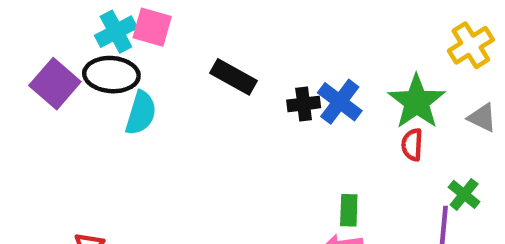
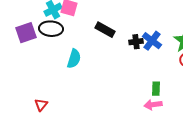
purple square: (55, 84) -> (26, 33), turned 30
cyan semicircle: (141, 113) -> (74, 59), moved

